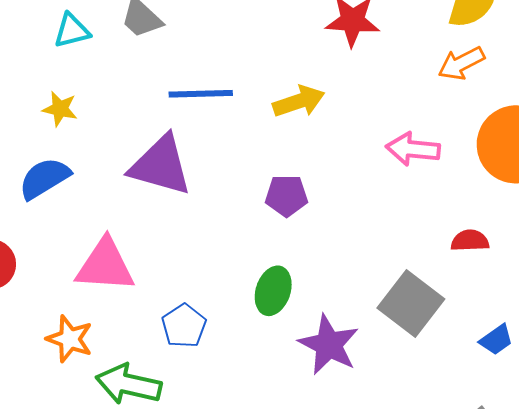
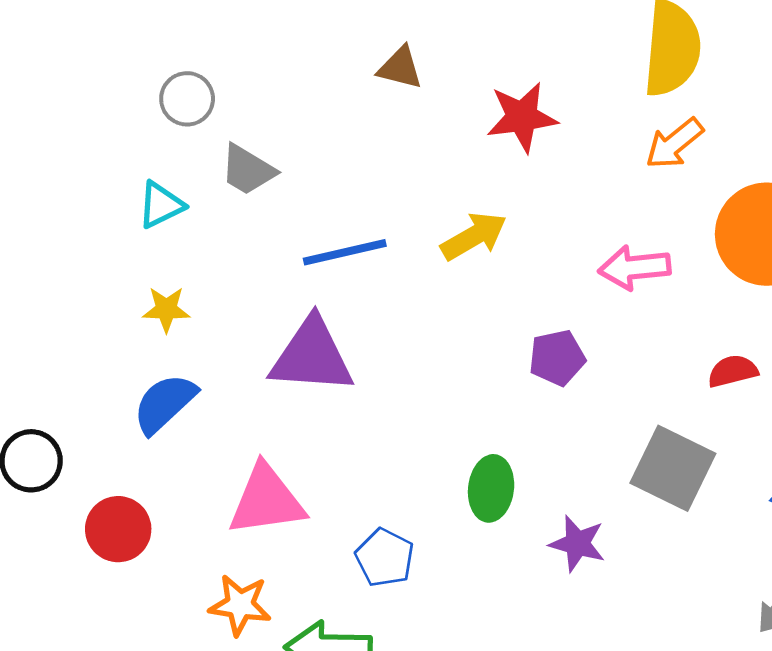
purple pentagon: (287, 196) -> (557, 358), moved
purple star: (329, 345) -> (577, 544), size x0.7

